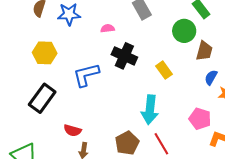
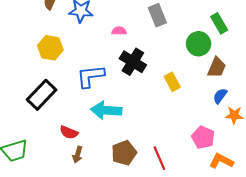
cyan arrow: (150, 110) -> (106, 110), moved, turned 80

